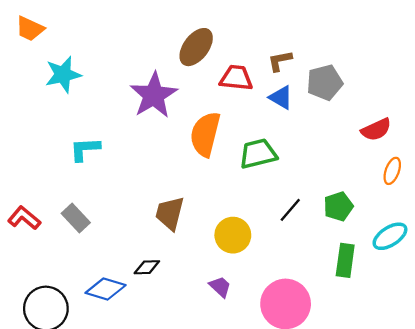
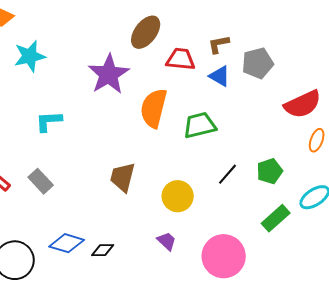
red semicircle: (376, 130) -> (303, 104), size x1.4
green rectangle: (345, 260) -> (276, 218), turned 40
black diamond: (147, 267) -> (103, 250), moved

